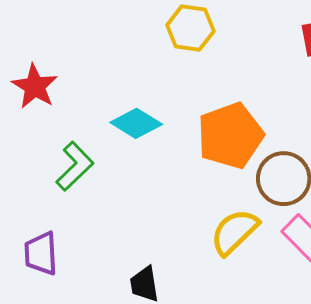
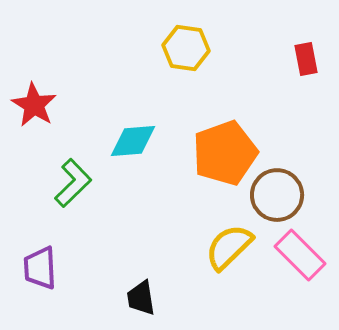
cyan diamond: (136, 123) -> (133, 141), turned -36

